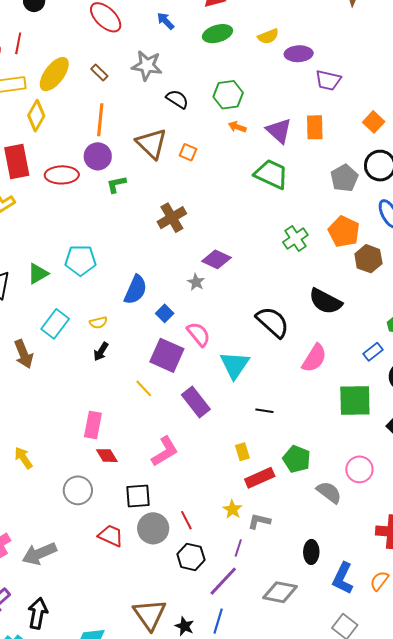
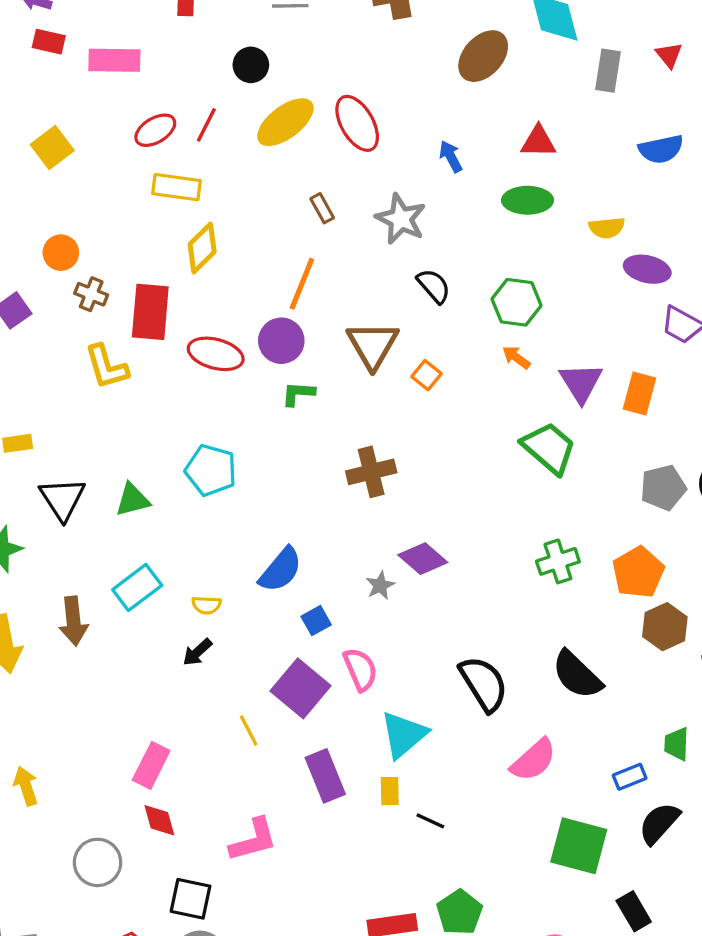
yellow ellipse: (54, 74) -> (285, 122), moved
cyan pentagon: (80, 260) -> (211, 470), moved
yellow rectangle: (242, 452) -> (390, 791), moved

